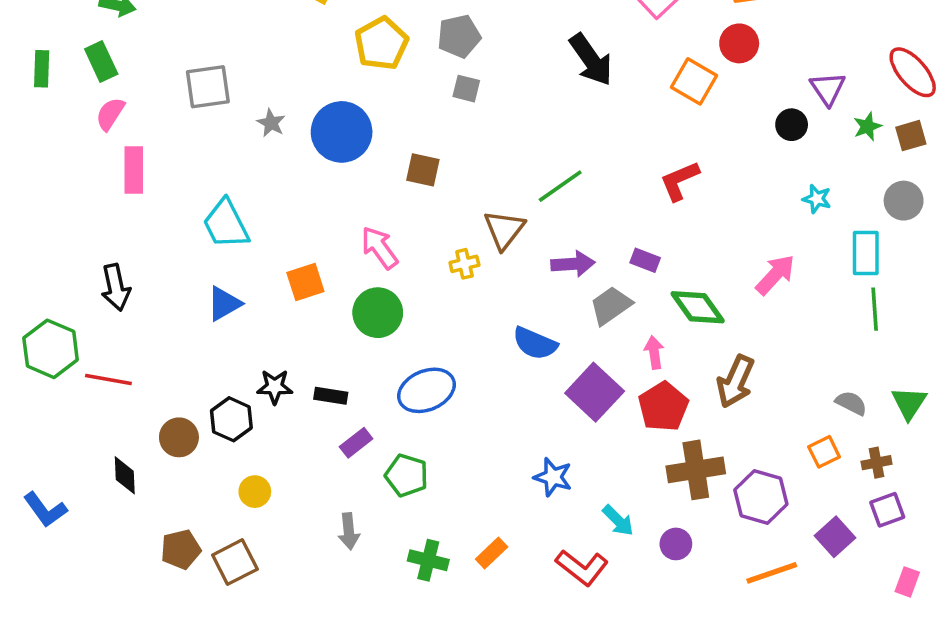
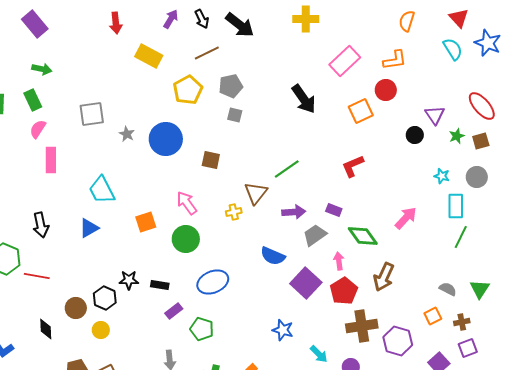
orange square: (694, 81) -> (361, 111), turned 35
cyan star: (817, 199) -> (442, 176), moved
blue triangle: (224, 304) -> (89, 228), moved
green line: (875, 309) -> (461, 237), turned 30
yellow circle: (255, 492) -> (101, 330), moved

